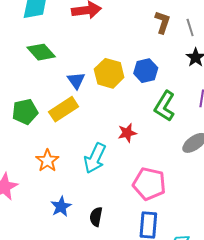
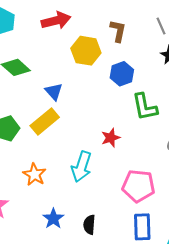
brown L-shape: (163, 22) -> (118, 31), moved
yellow hexagon: (109, 73) -> (86, 51), moved
green L-shape: (165, 106) -> (145, 107), turned -36

